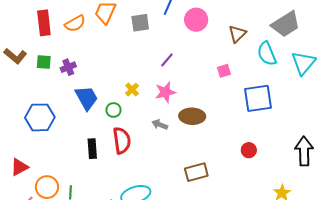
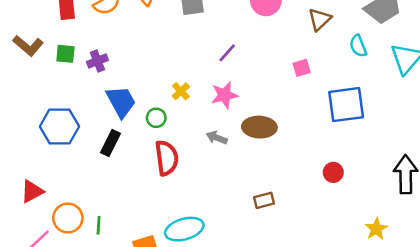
cyan semicircle: (267, 54) -> (358, 46), size x0.7
black rectangle: (92, 149) -> (110, 143), moved, turned 30
brown rectangle: (196, 172) -> (264, 200), size x0.7

